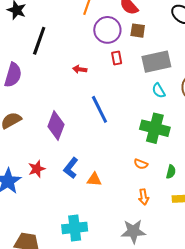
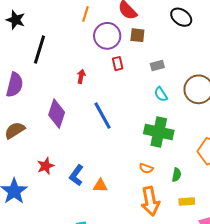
gray rectangle: (156, 62) -> (157, 65), size x0.5
red arrow: (80, 69) -> (81, 76), turned 96
purple diamond: (56, 125) -> (57, 114), moved
red star: (37, 169) -> (46, 166), moved
orange arrow: (144, 197) -> (150, 201), size x1.8

